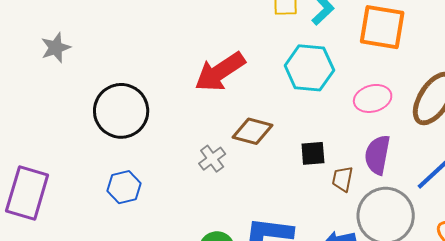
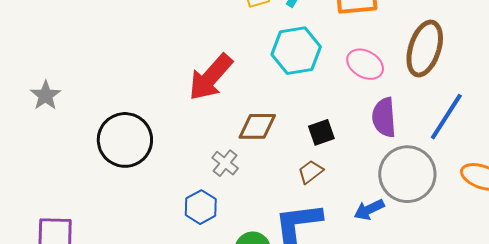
pink ellipse: (373, 98) -> (365, 64), turned 60
brown trapezoid: (343, 179) -> (311, 172), moved, turned 56
blue hexagon: (124, 187) -> (201, 207), moved

